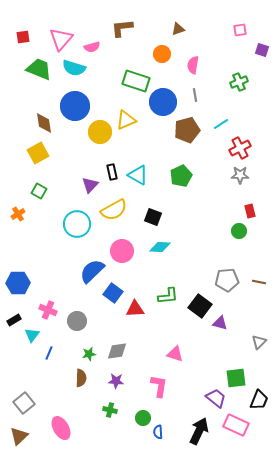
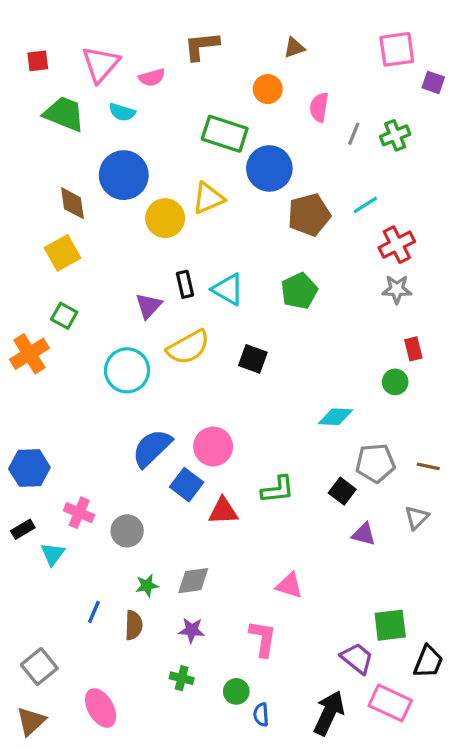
pink square: (240, 30) -> (397, 49), size x1.6
cyan semicircle: (74, 68) -> (122, 112), size x0.7
gray line: (195, 95) -> (354, 134), moved, turned 32
orange cross: (18, 214) -> (29, 354), size x1.6
cyan diamond: (160, 247) -> (336, 417), moved
pink circle: (122, 251) -> (213, 446), moved
black square: (200, 306) -> (342, 491), moved, size x0.7
gray triangle: (259, 342) -> (417, 518), moved
blue line: (49, 353) -> (94, 612), moved

